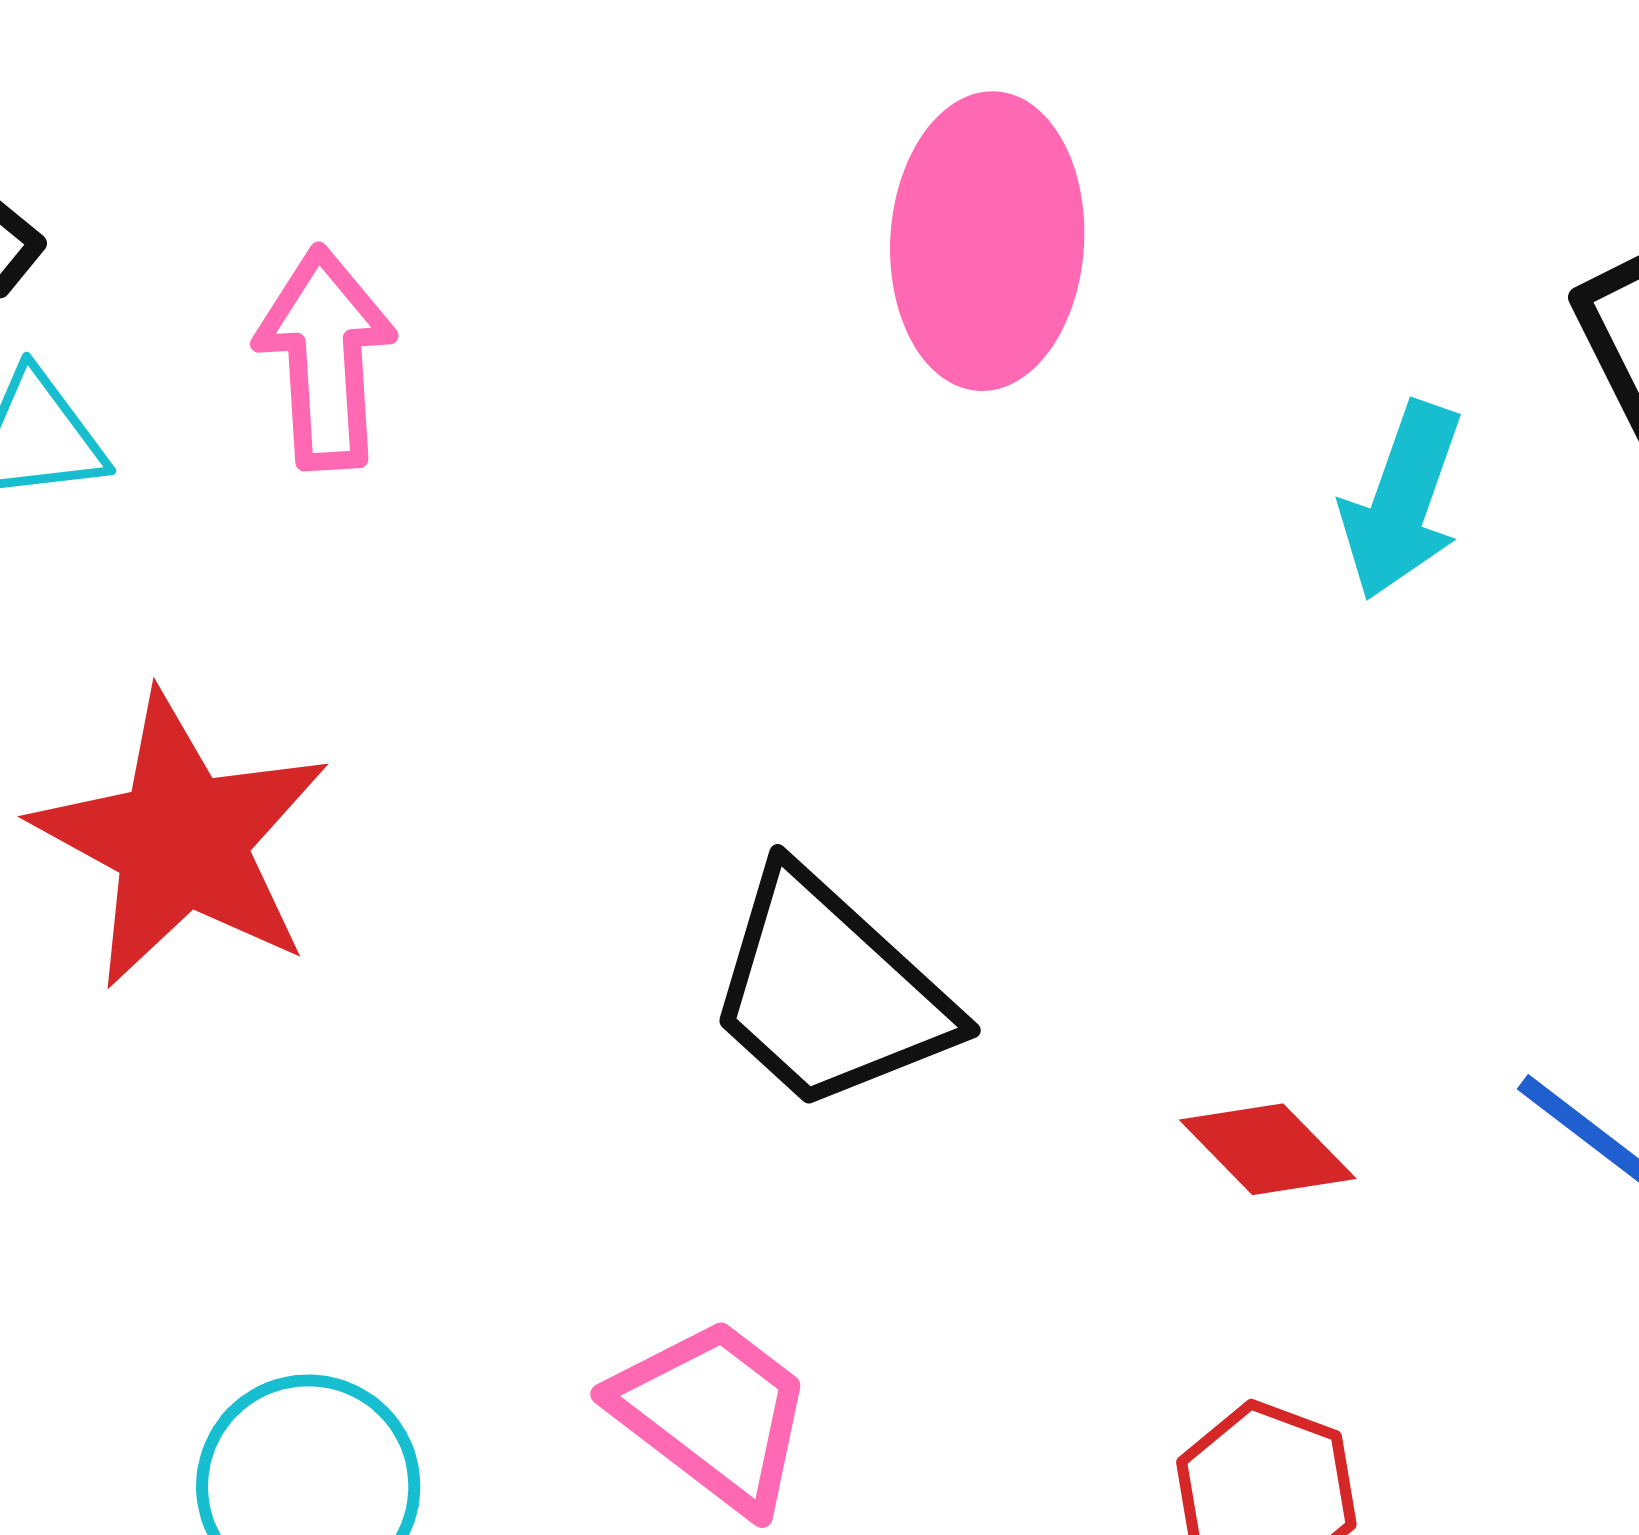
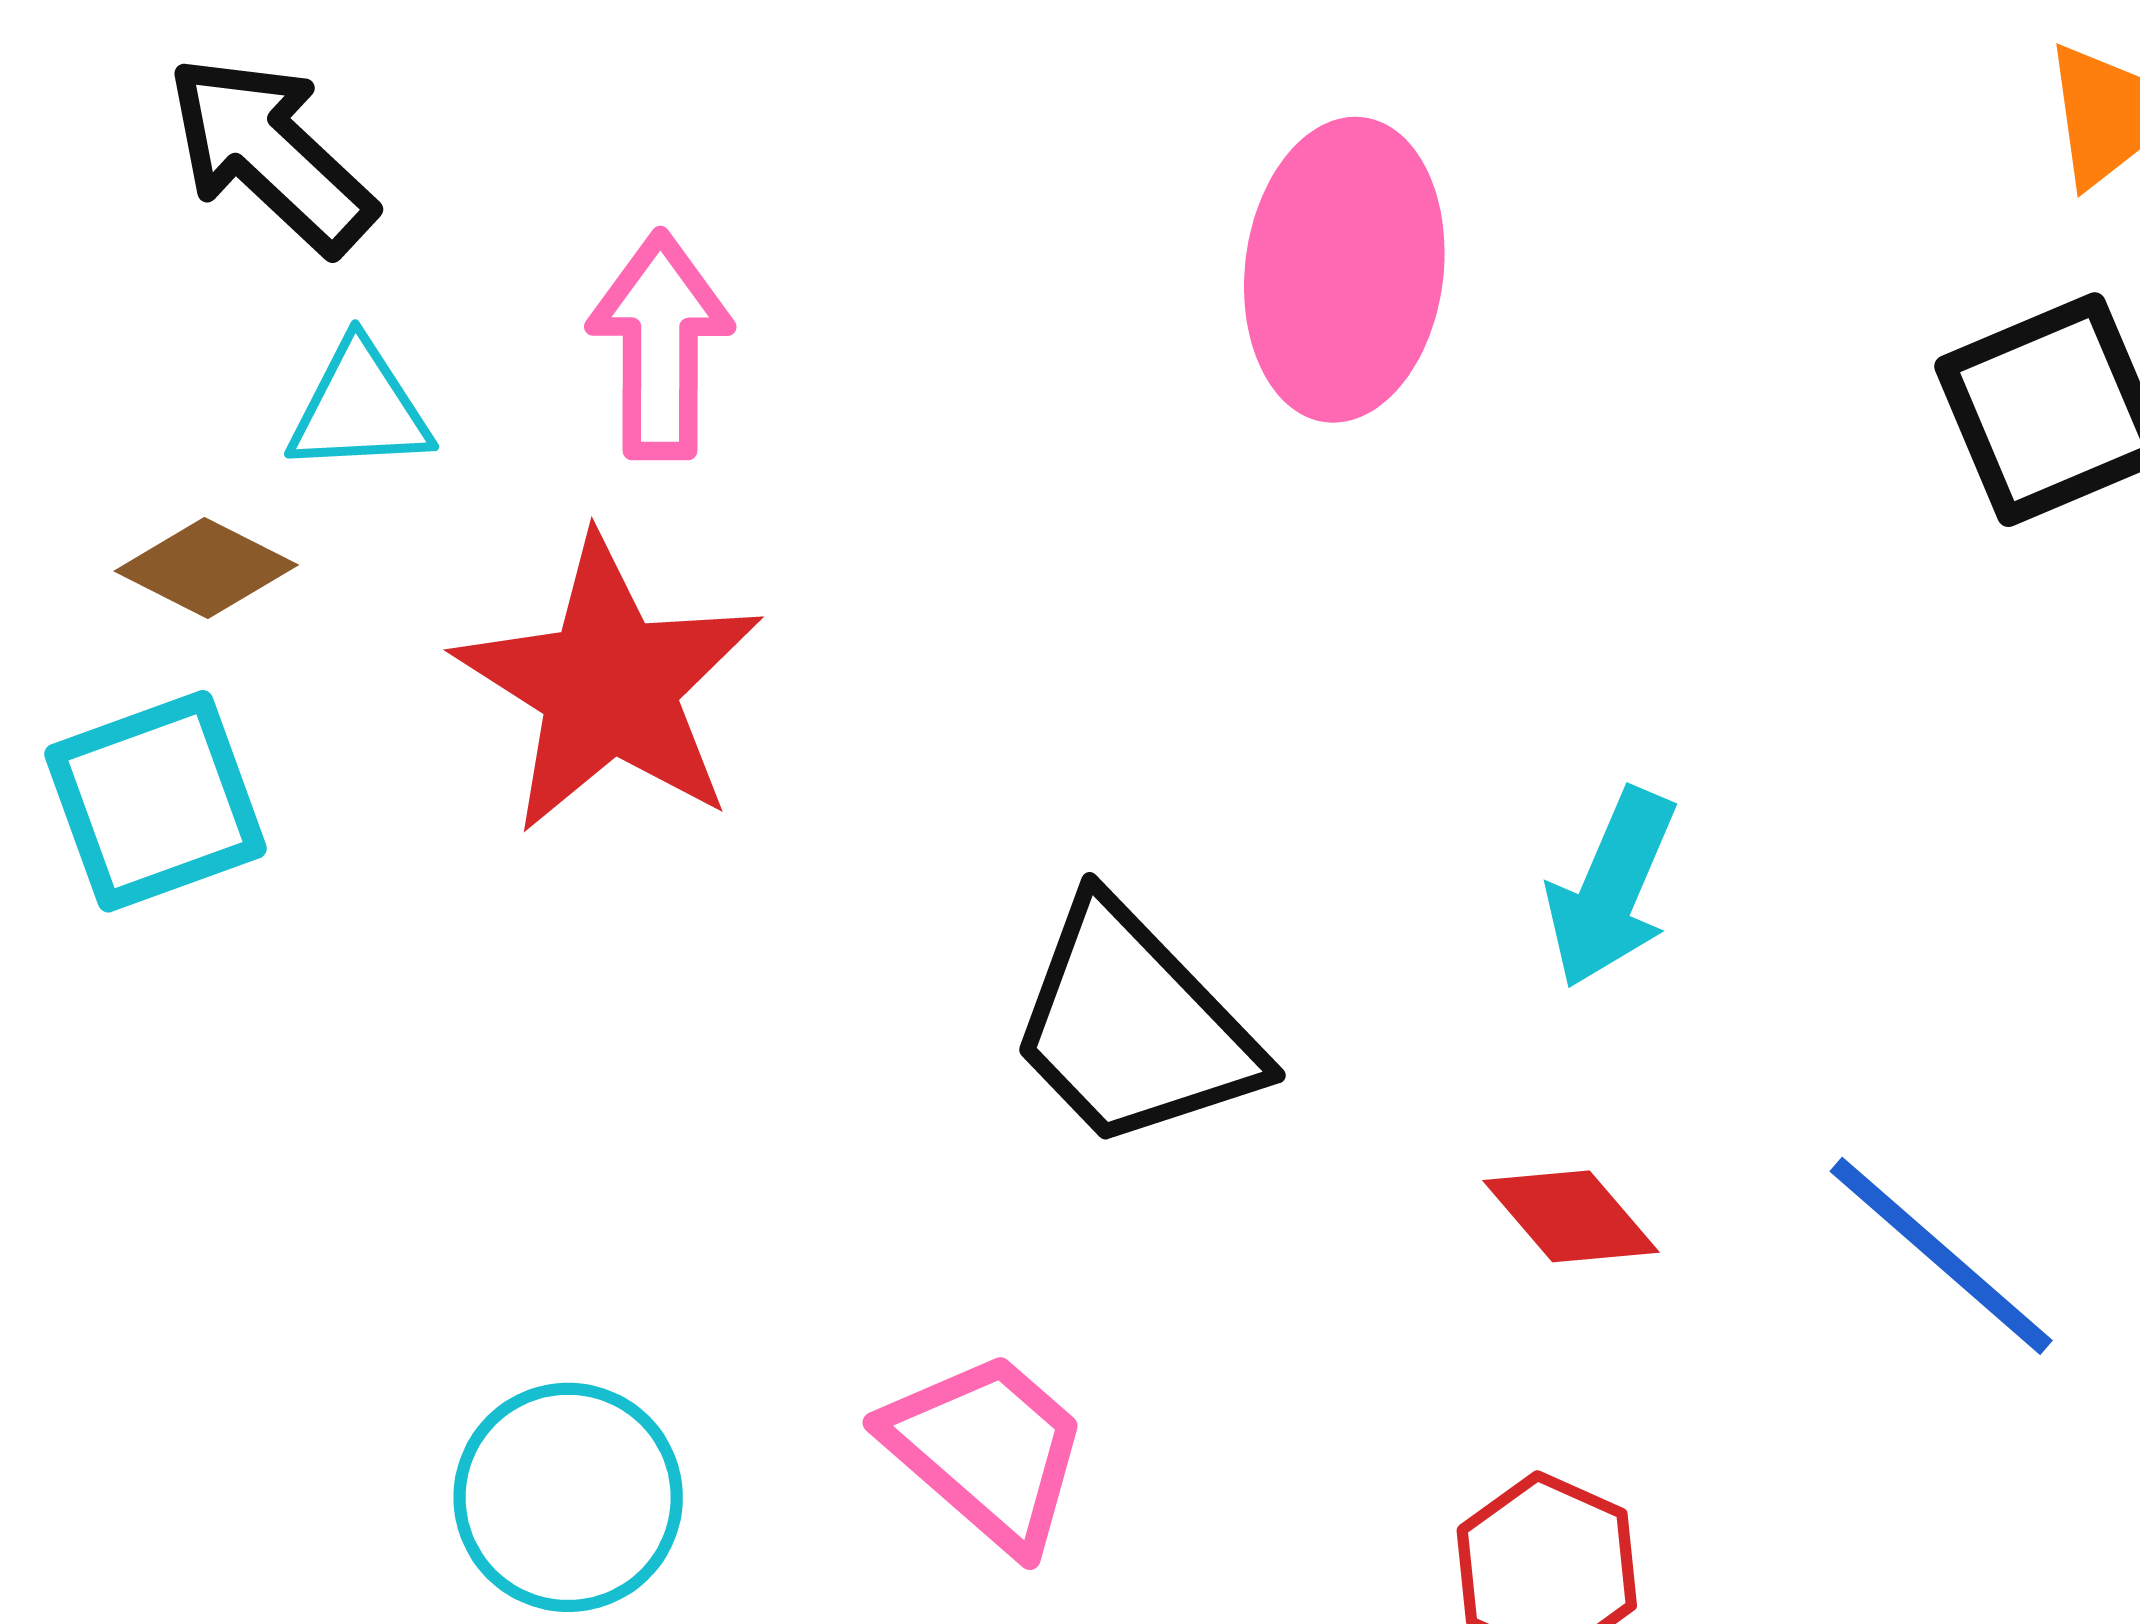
cyan arrow: (1402, 501) -> (1611, 888), moved
red star: (181, 841) -> (609, 685), moved

